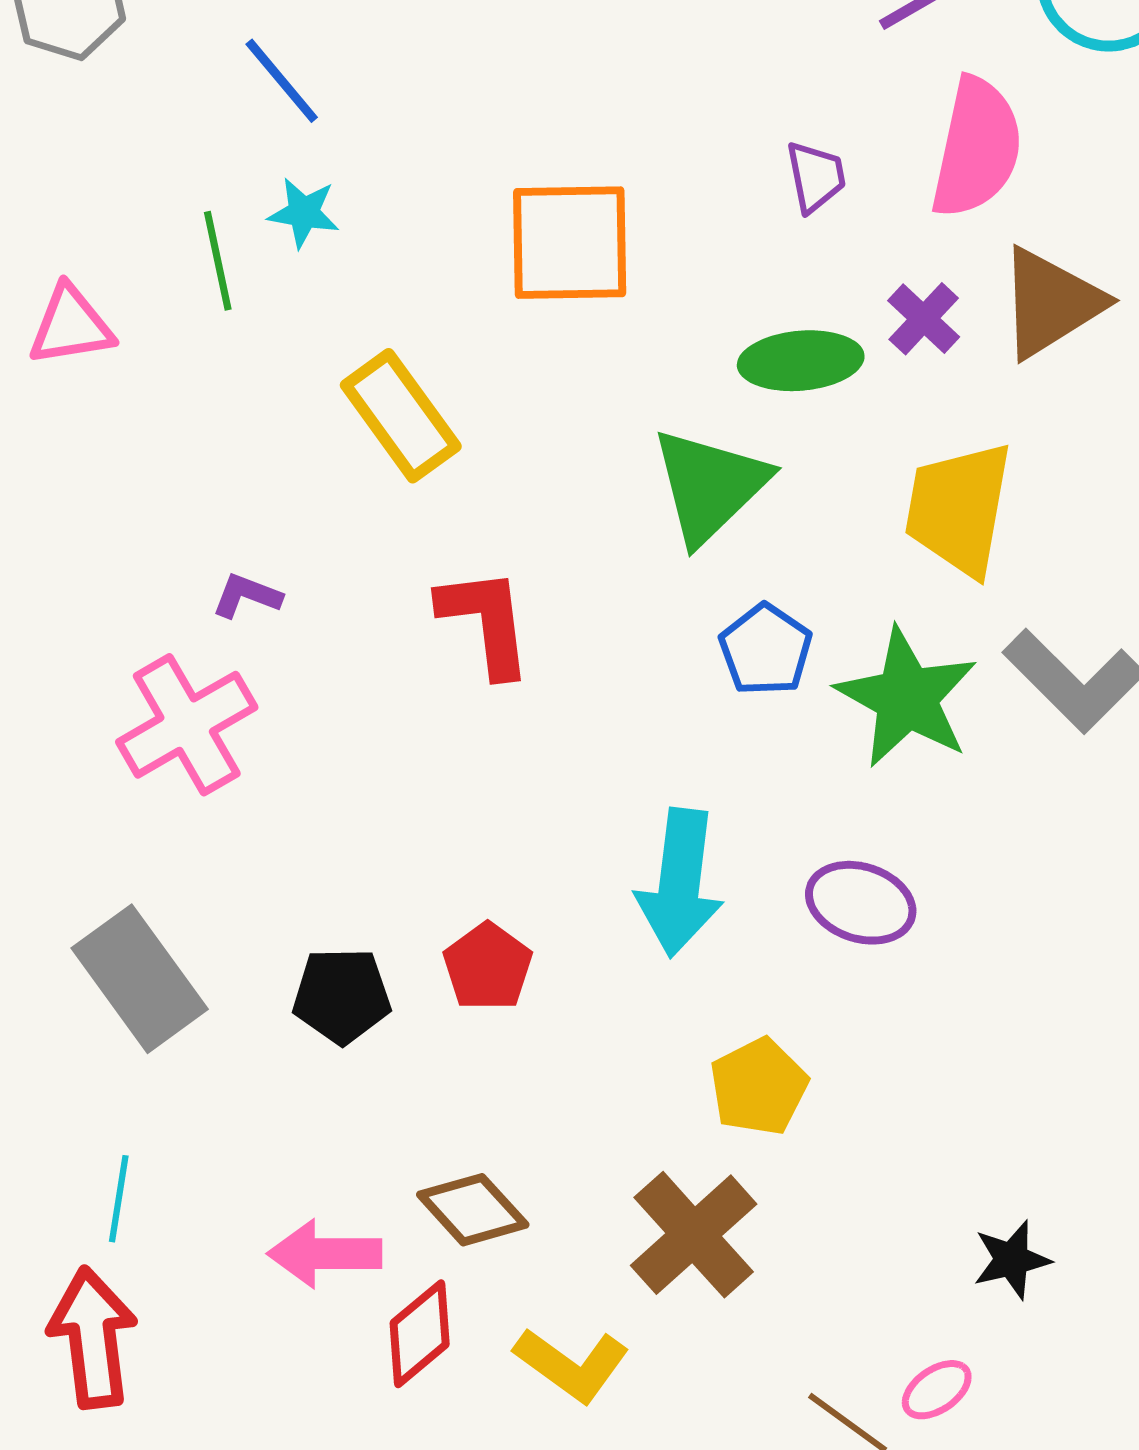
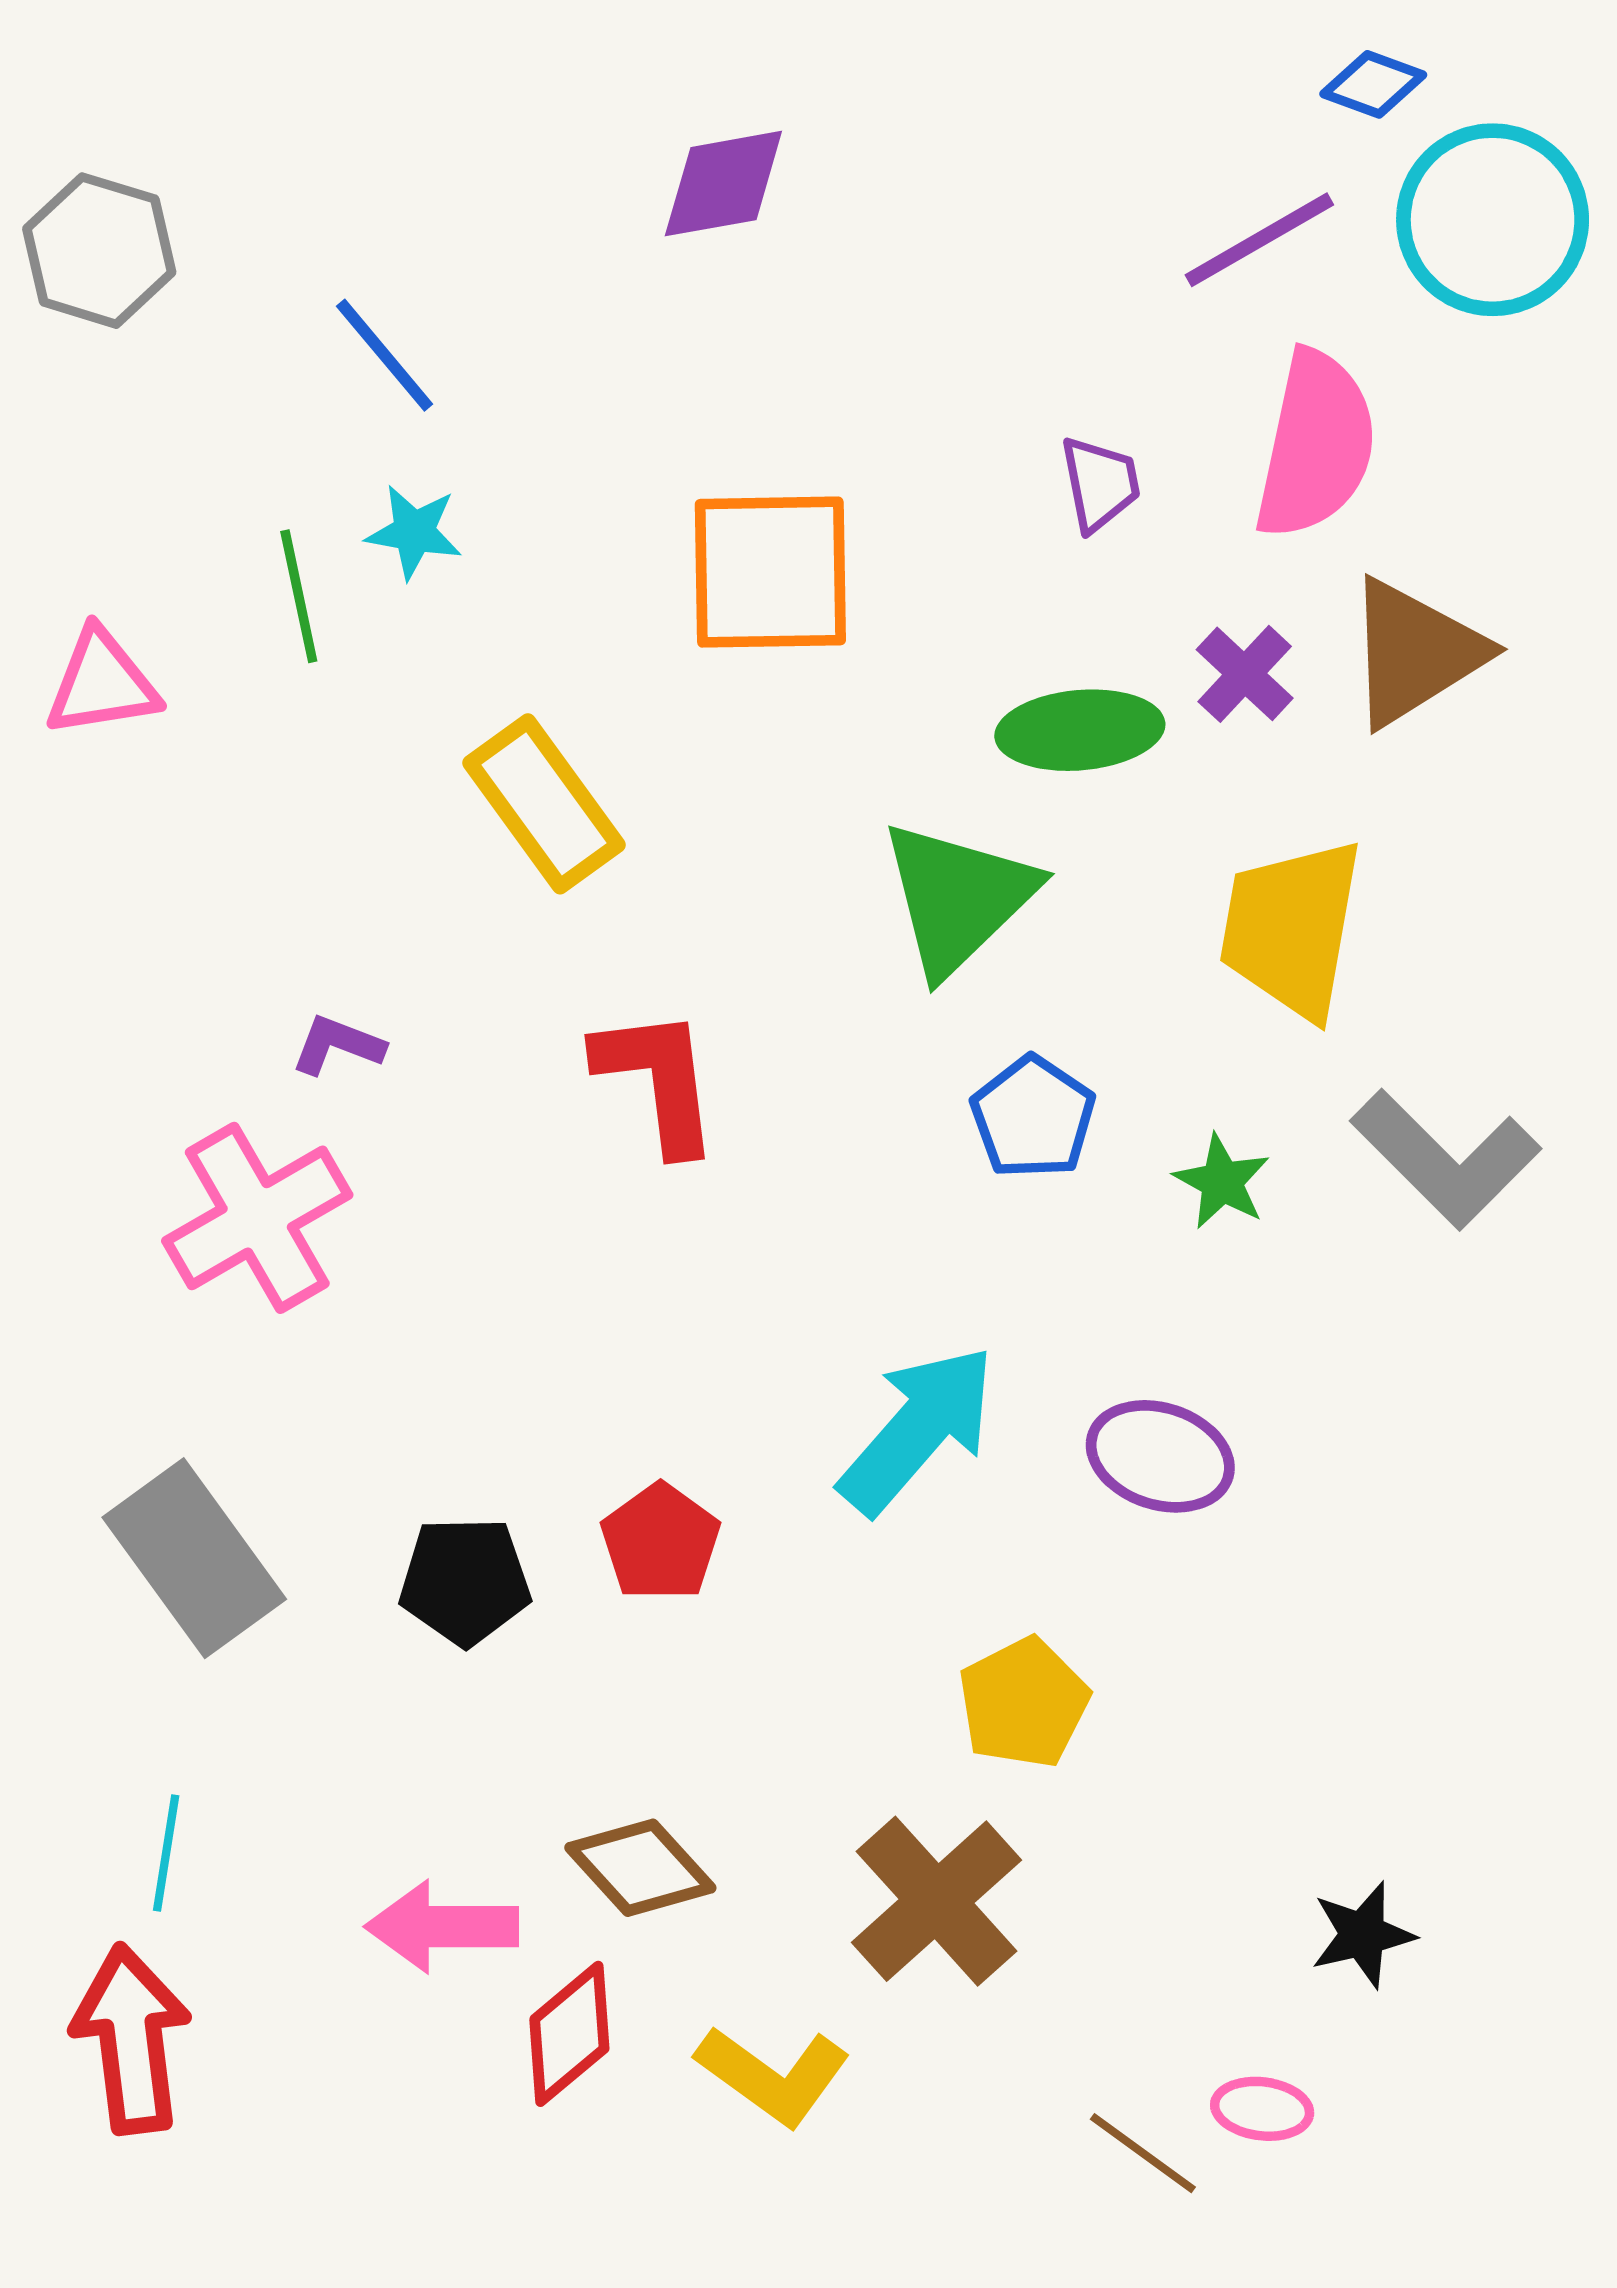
green star: (907, 698) -> (1222, 1182), size x0.5
cyan arrow: (680, 883) -> (918, 1430), turned -146
pink ellipse: (937, 1390) -> (1262, 2109), turned 42

